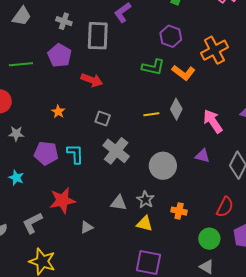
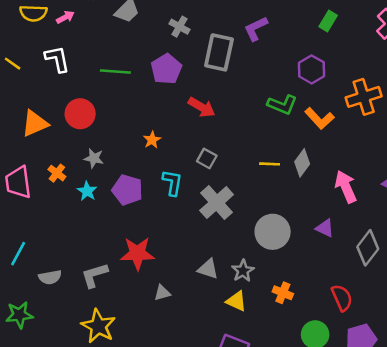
cyan L-shape: (75, 154) -> (172, 183), moved
cyan star: (16, 178) -> (87, 191), moved
red semicircle: (225, 207) -> (342, 298), turned -60

